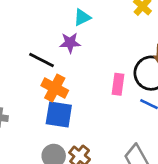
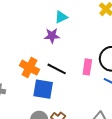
black line: (41, 60) -> (57, 69), moved
orange cross: (55, 88) -> (29, 68), moved

